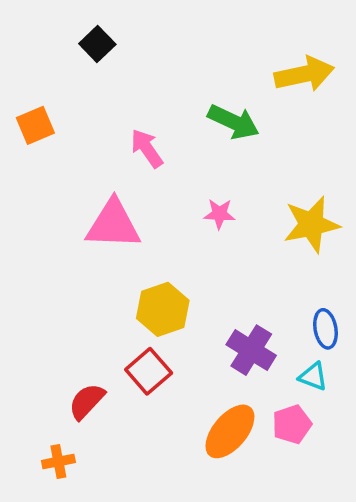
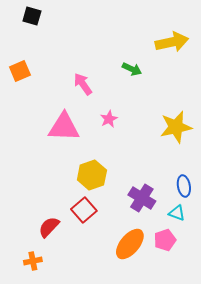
black square: (97, 44) -> (32, 16), moved, turned -30
green arrow: (234, 122) -> (132, 69), size x0.7
pink star: (219, 214) -> (109, 119), moved, turned -30

